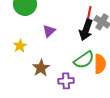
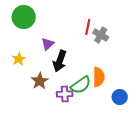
black arrow: (86, 30) -> (60, 61), moved
green semicircle: (84, 60) -> (81, 85), moved

